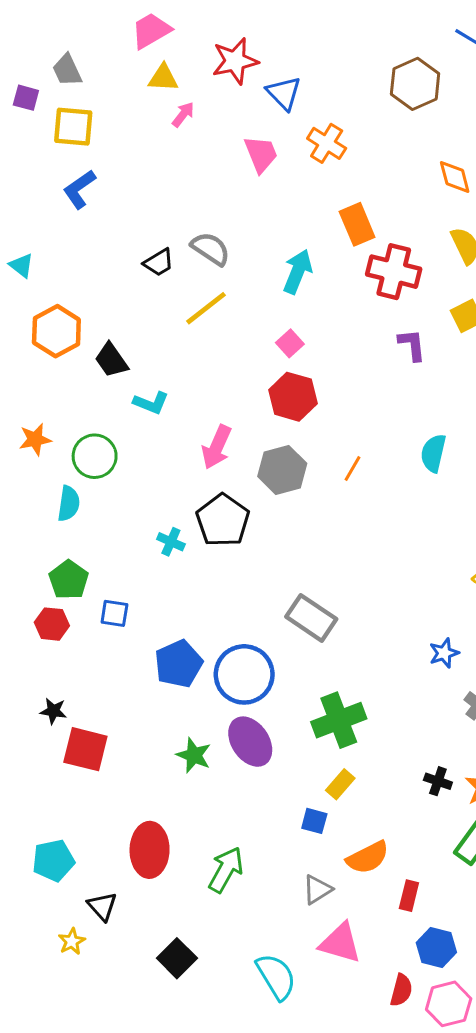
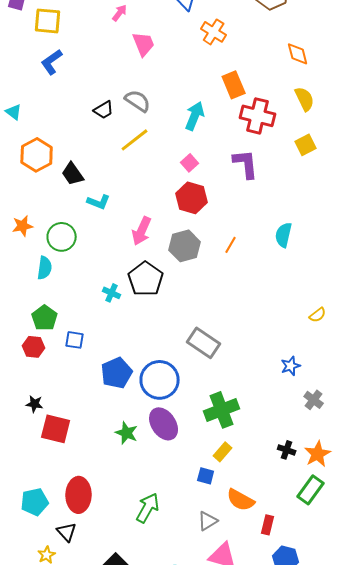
pink trapezoid: (261, 154) -> (144, 44), moved
purple L-shape: (412, 345) -> (246, 164), moved, size x1.4
red ellipse: (150, 850) -> (79, 495), moved
orange semicircle: (368, 858) -> (241, 500), turned 56

